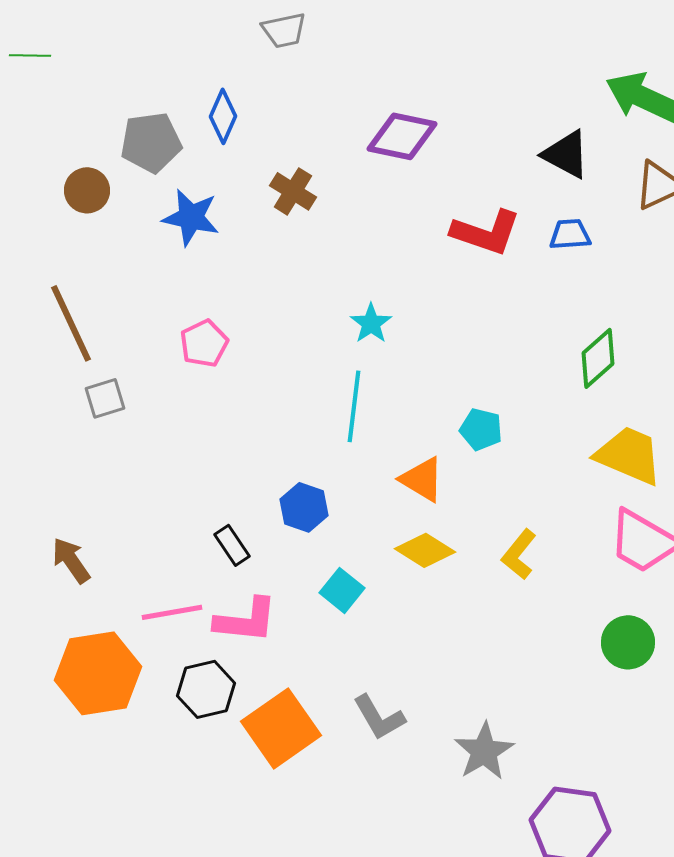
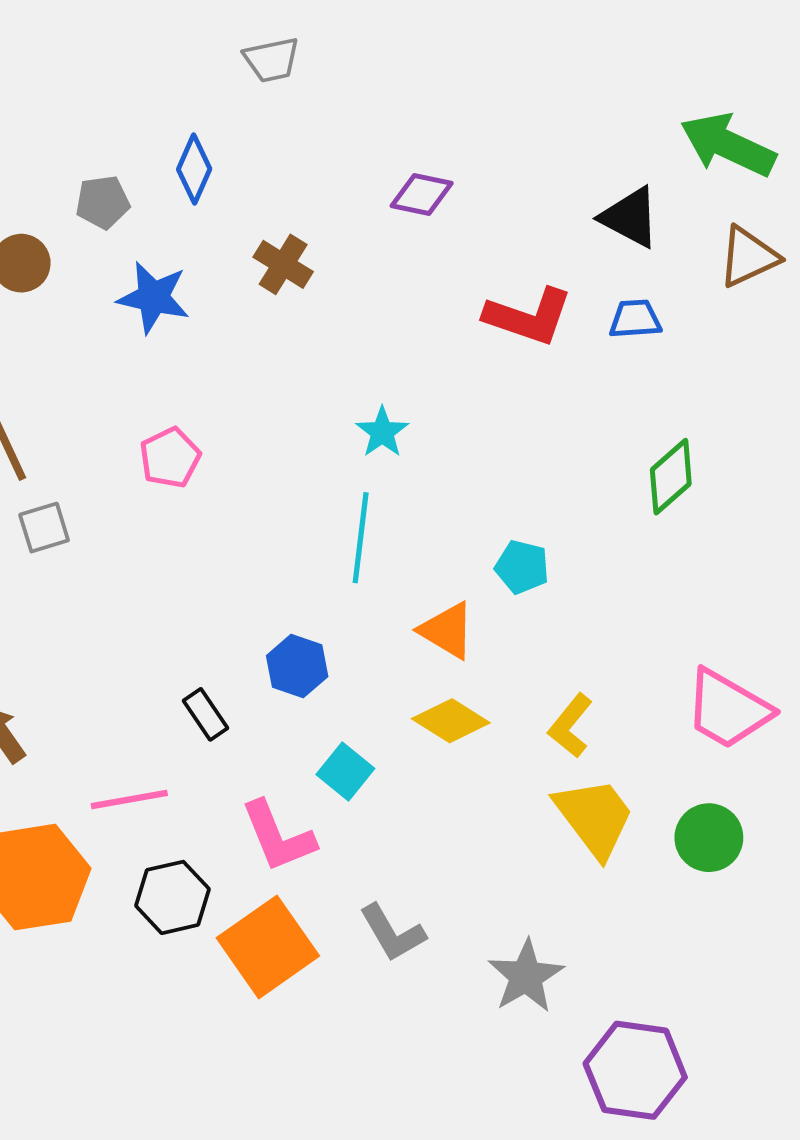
purple diamond: (402, 136) -> (422, 194), size x0.7
gray pentagon: (151, 142) -> (103, 202), size x0.7
yellow trapezoid: (629, 455) -> (595, 817), moved, turned 30
pink L-shape: (246, 620) -> (278, 836), moved, turned 62

